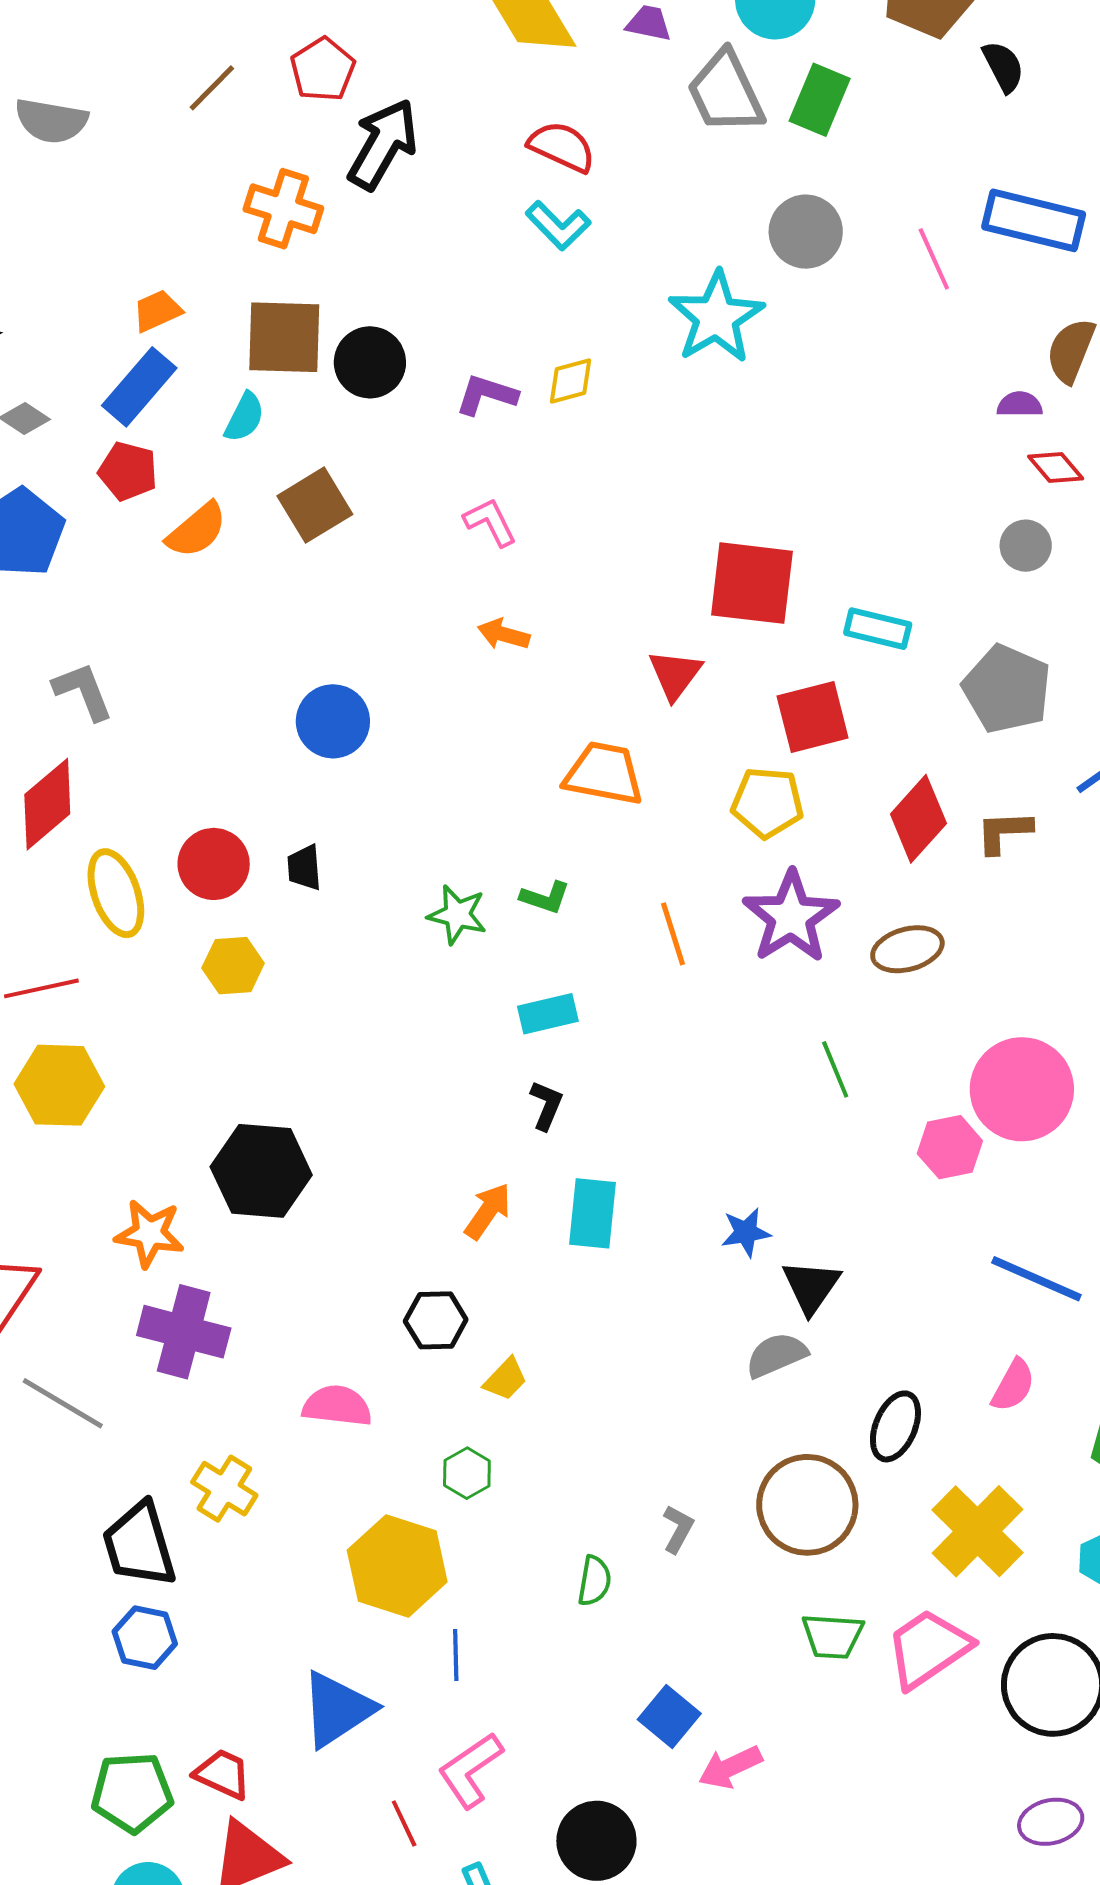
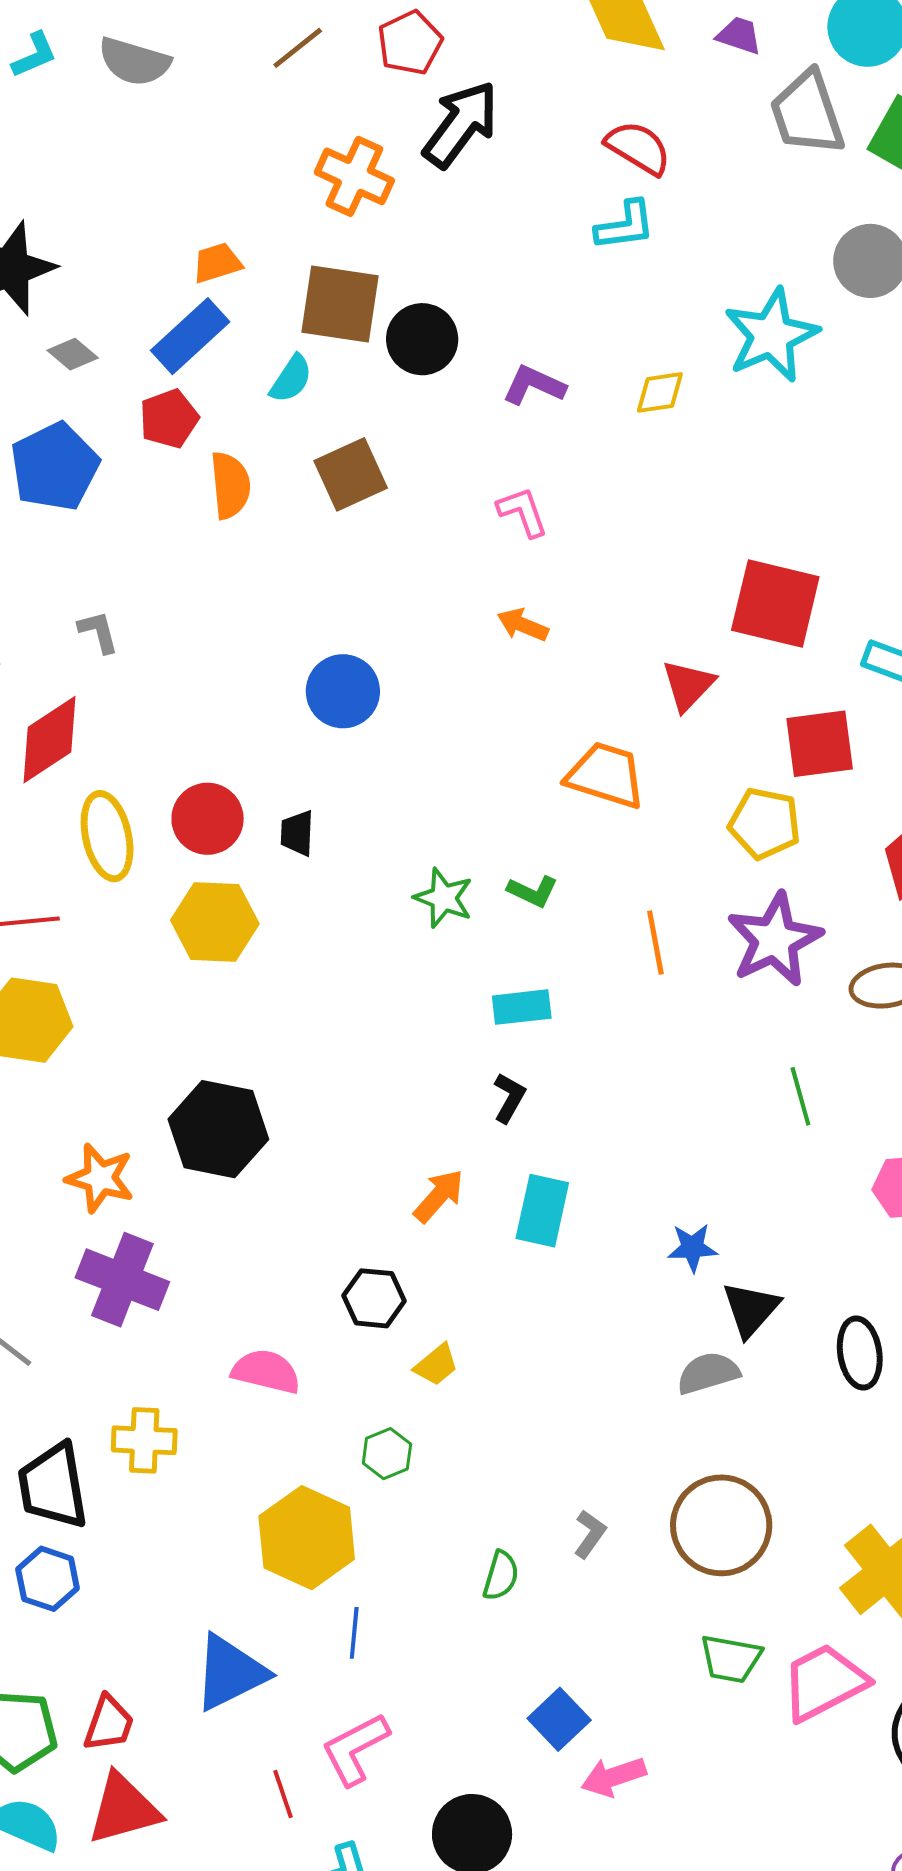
cyan L-shape: (558, 225) -> (625, 225), turned -60
yellow diamond: (571, 381) -> (660, 392), moved
red pentagon: (128, 471) -> (169, 419), turned 30
orange semicircle: (197, 530) -> (230, 485), turned -62
gray L-shape: (83, 691) -> (98, 632), size x0.7
yellow hexagon: (233, 966) -> (215, 922), size x1.4
black ellipse: (895, 1426) -> (860, 1353), moved, turned -38
yellow cross: (224, 1489) -> (144, 1440), turned -36
red trapezoid: (223, 1774) -> (109, 1723), turned 78

